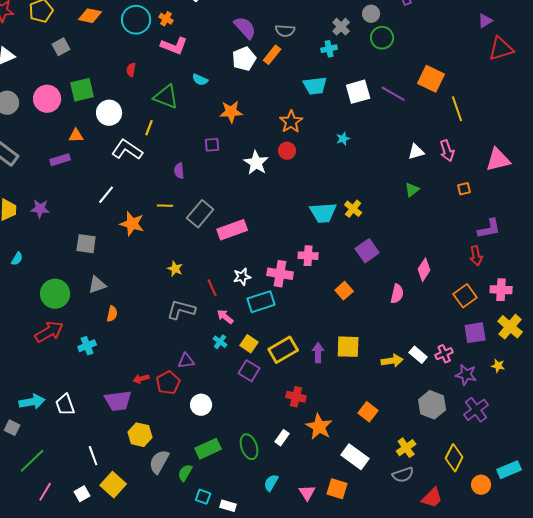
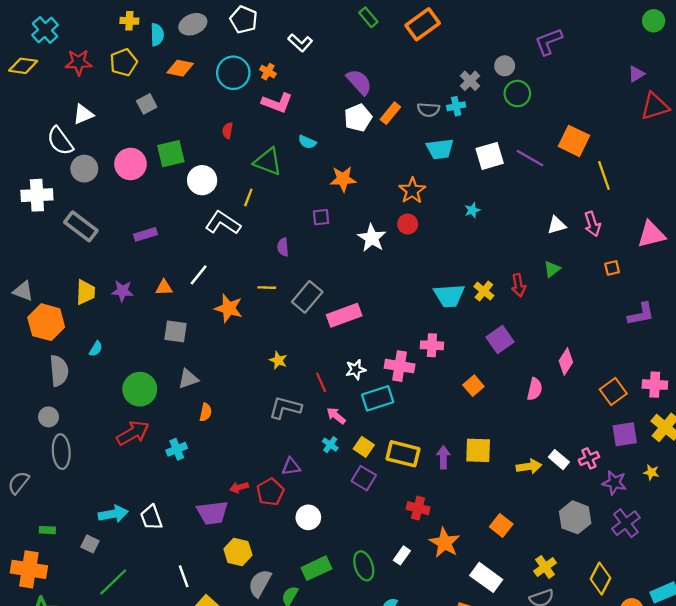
gray semicircle: (285, 31) -> (428, 110), moved
orange triangle: (76, 136) -> (164, 288), moved
red arrow: (476, 256) -> (519, 285), moved
yellow rectangle: (283, 350) -> (403, 454), turned 44

